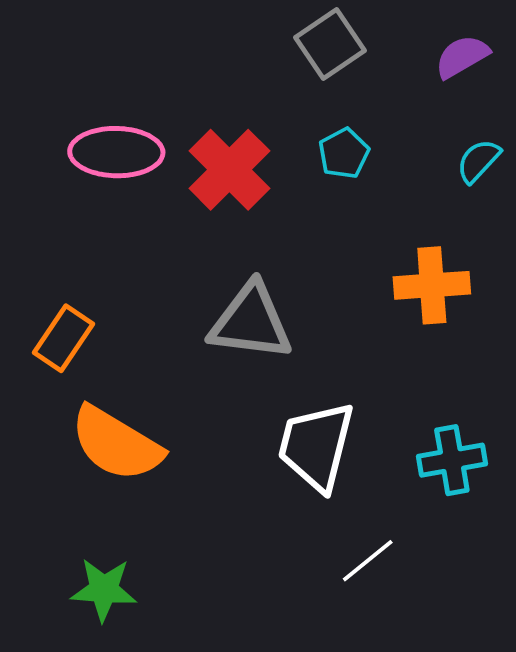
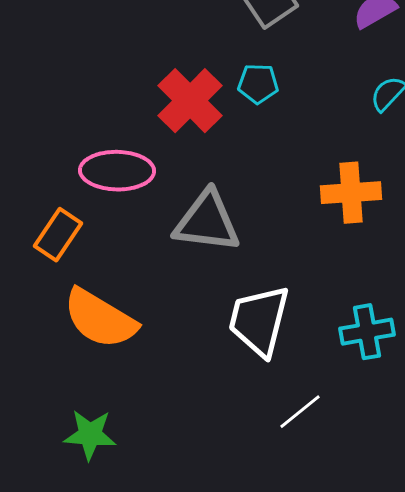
pink ellipse: (116, 152) -> (117, 171), moved
cyan pentagon: (344, 153) -> (258, 84), moved, turned 30

